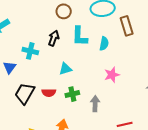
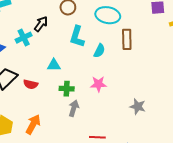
black arrow: (54, 38) -> (41, 24), moved
cyan cross: (30, 51) -> (24, 38), turned 35
green cross: (72, 94) -> (67, 89), moved

